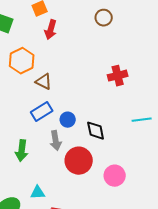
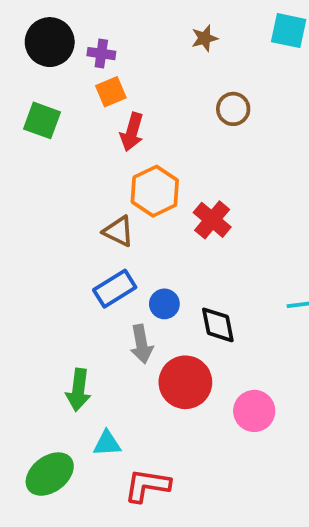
orange hexagon: (22, 61) -> (155, 191), moved
red cross: (118, 76) -> (212, 220), moved, turned -36
green arrow: (22, 151) -> (78, 390), moved

